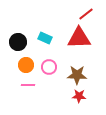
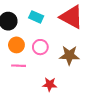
red triangle: (79, 38) -> (71, 17), turned 30
red star: (79, 96) -> (50, 84), moved

